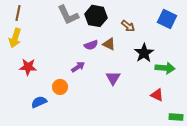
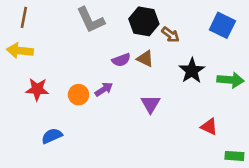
black hexagon: (96, 16) -> (144, 21), moved
yellow arrow: (15, 38) -> (20, 51), turned 78
green arrow: (165, 68) -> (230, 80), moved
orange circle: (60, 87) -> (79, 95), moved

